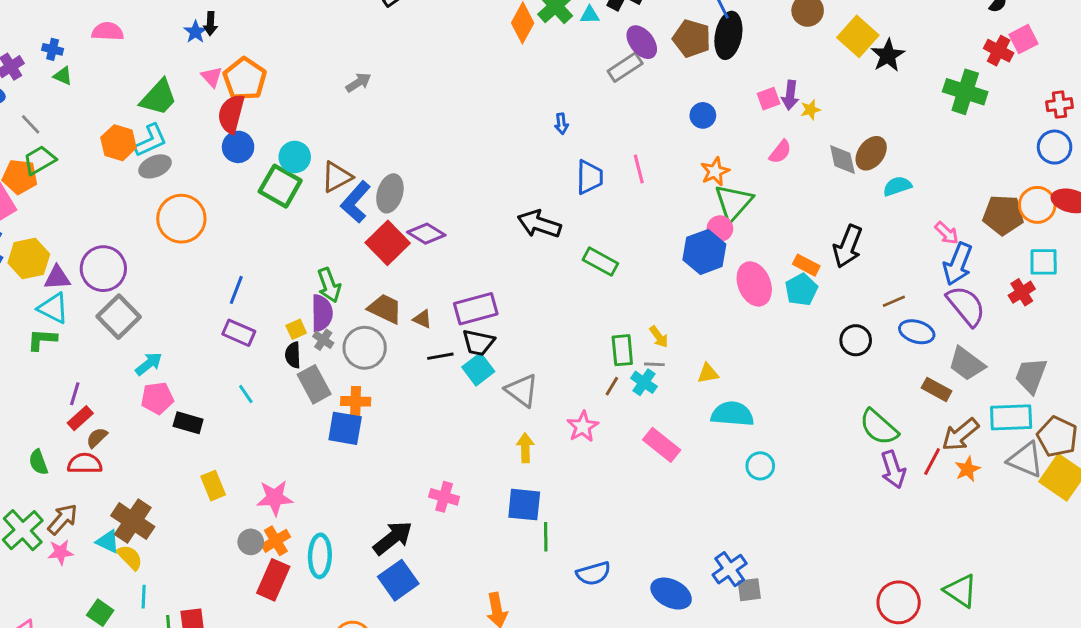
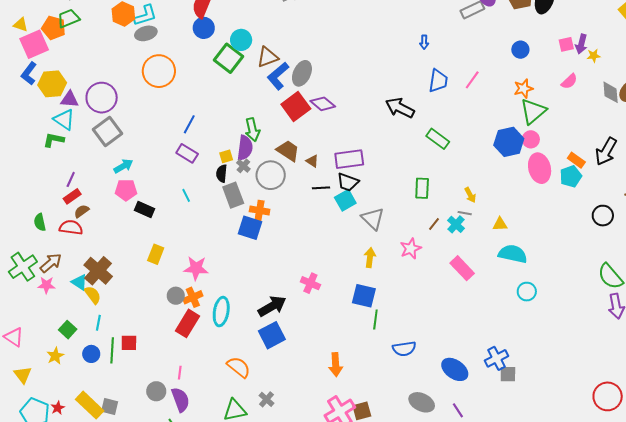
pink line: (639, 169) -> (472, 80), turned 42
pink circle: (720, 229) -> (531, 139), moved
green rectangle: (622, 350) -> (422, 188), moved
yellow rectangle: (213, 486) -> (156, 254), turned 36

